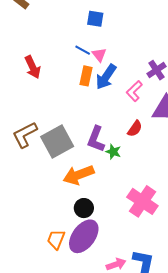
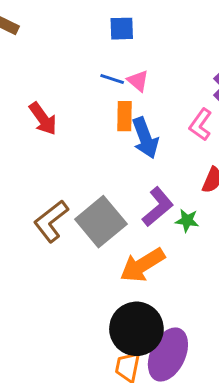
blue arrow: (106, 77) -> (145, 138), moved, turned -44
purple L-shape: (96, 139) -> (158, 207), turned -140
black circle: (84, 208) -> (136, 329), moved, size x1.8

